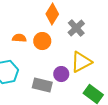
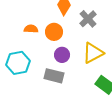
purple circle: (61, 74) -> (62, 55), moved

